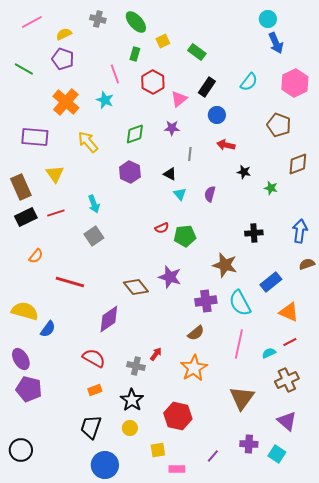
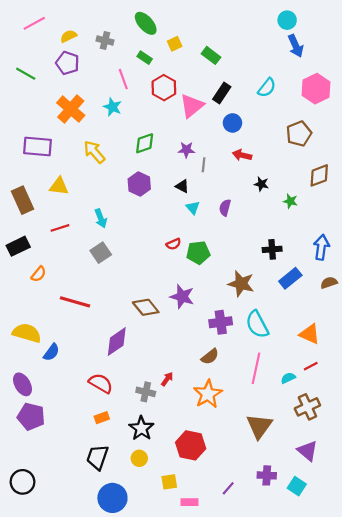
gray cross: (98, 19) -> (105, 40), moved
green rectangle: (135, 54) -> (145, 58), turned -72
pink triangle: (179, 99) -> (192, 106), size x1.4
brown pentagon: (279, 125) -> (299, 134), turned 30
purple star: (172, 128) -> (186, 150), moved
yellow triangle: (55, 174) -> (59, 186), turned -48
black rectangle: (26, 217) -> (18, 246), moved
blue rectangle: (271, 282) -> (290, 278), moved

